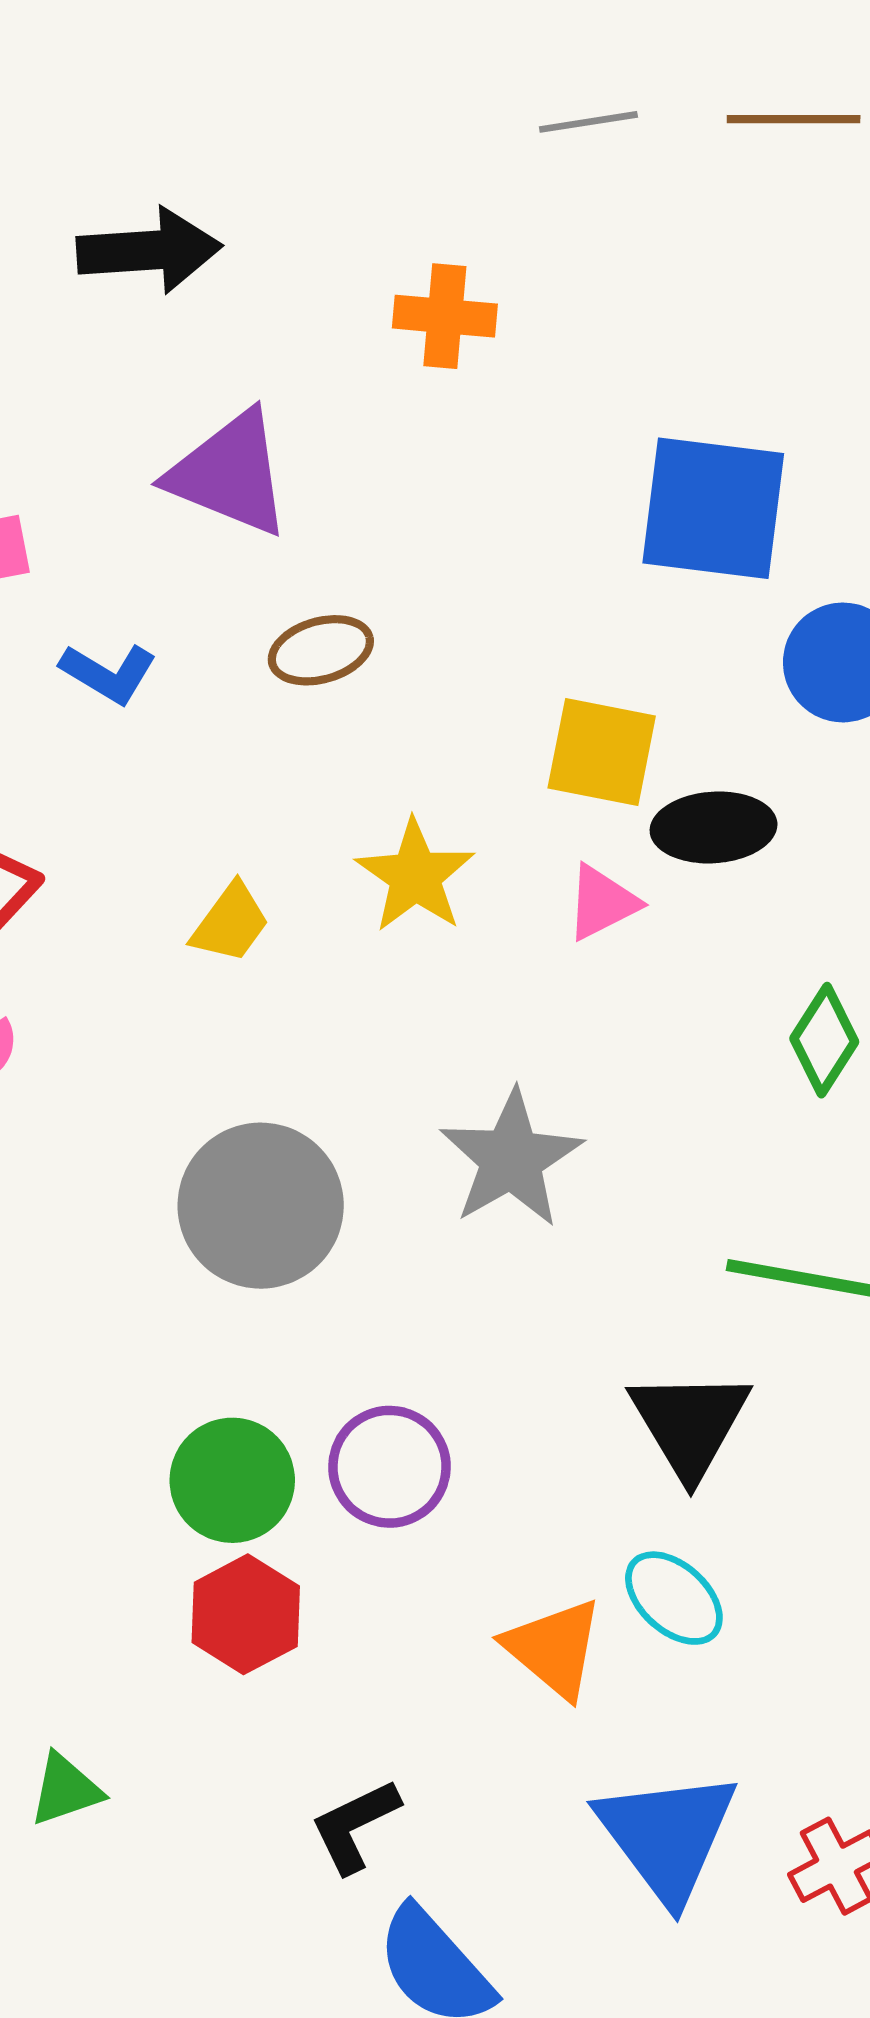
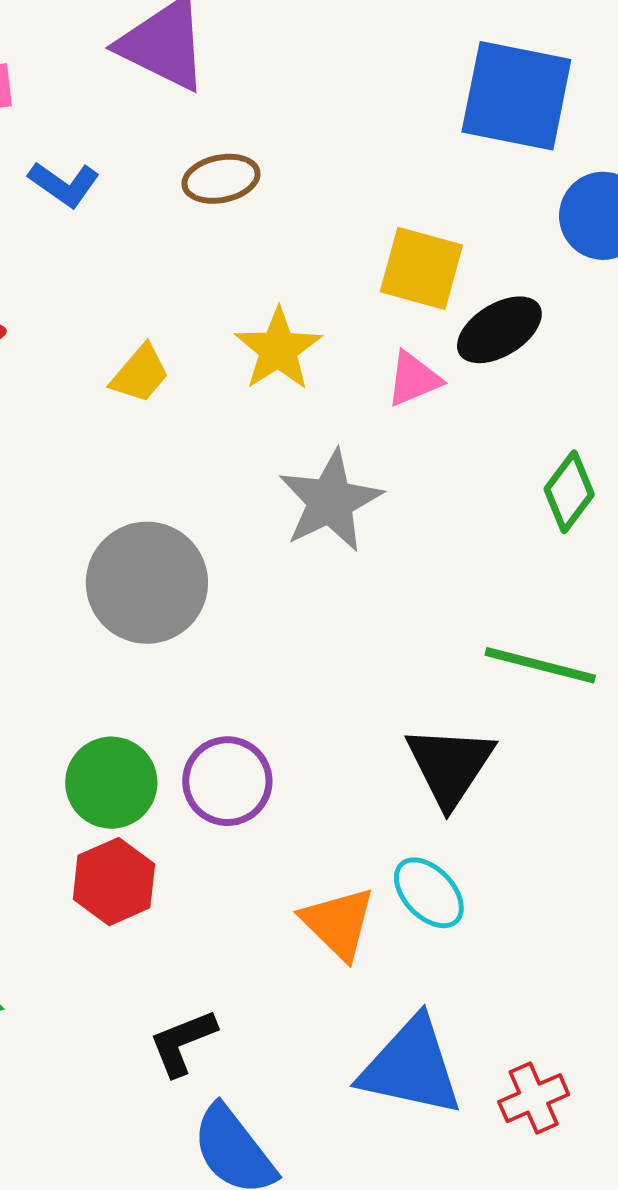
black ellipse: (714, 827) -> (499, 330), turned -32
gray star: (511, 1159) -> (330, 501), moved
blue triangle: (667, 1836) -> (411, 1067), turned -45

